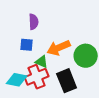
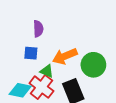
red cross: (37, 77) -> (41, 87), turned -30

